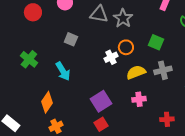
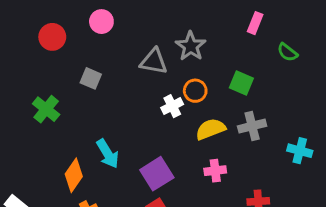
gray triangle: (99, 14) -> (154, 61), moved
gray square: (71, 39) -> (91, 78), moved
cyan arrow: (63, 71) -> (108, 154), moved

